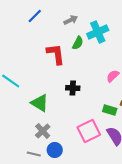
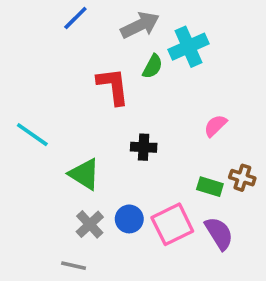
gray arrow: (71, 20) -> (140, 25), size x1.5
blue circle: (55, 150) -> (129, 219), moved

